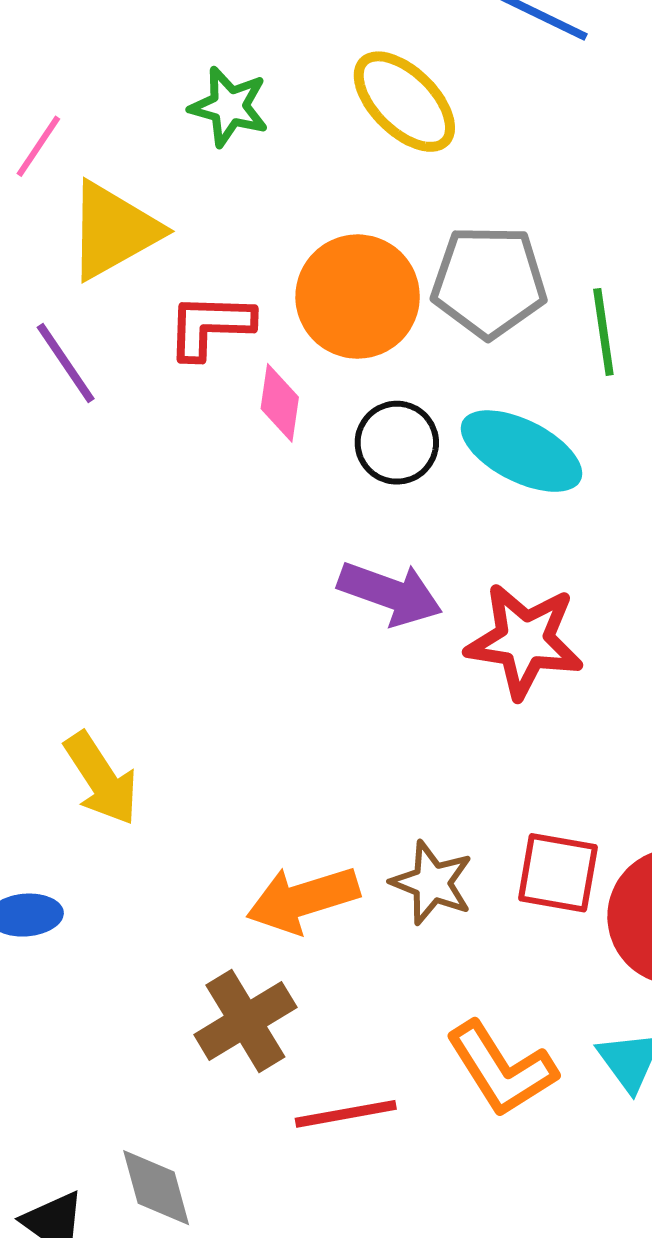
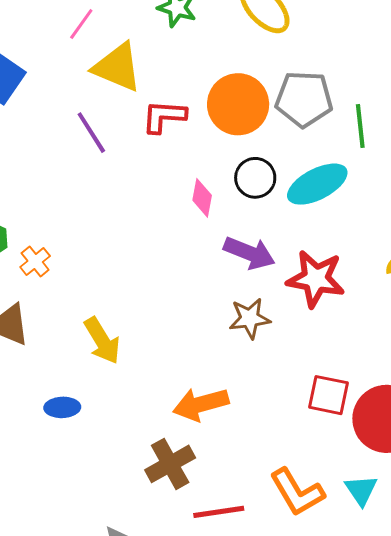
yellow triangle: (113, 231) -> (117, 67), turned 50
pink diamond: (280, 403) -> (202, 198), moved
cyan ellipse: (521, 451) -> (317, 184), turned -56
brown star: (432, 883) -> (250, 318), moved, turned -30

